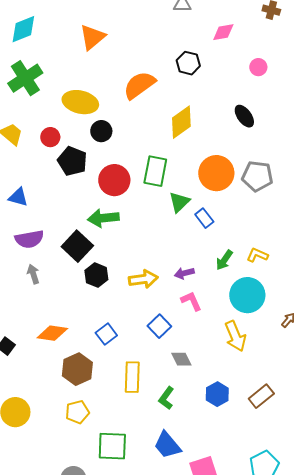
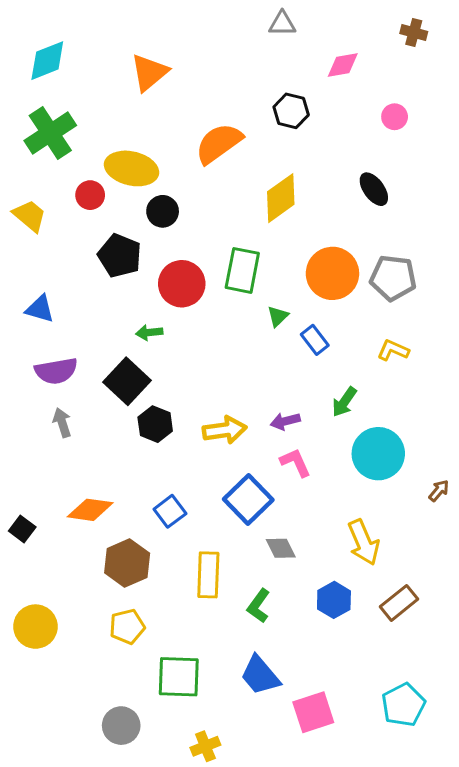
red circle: (50, 137) -> (90, 195), moved
green triangle: (179, 202) -> (278, 316), size x0.7
green arrow: (103, 218) -> (149, 332), moved, size x0.6
yellow L-shape: (257, 255) -> (393, 350), moved
blue square: (159, 326) -> (248, 499), size x1.4
yellow arrow: (235, 336) -> (364, 542), moved

